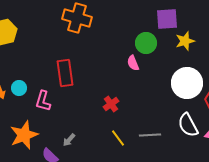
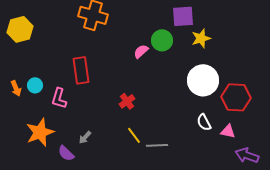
pink semicircle: (133, 63) -> (141, 51), moved, turned 70
white semicircle: (188, 125) -> (204, 122), size x0.7
gray line: (150, 135) -> (157, 145), moved

